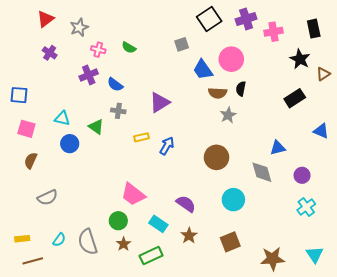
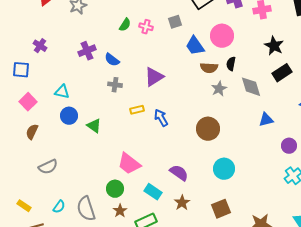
green semicircle: (129, 48) -> (125, 25), turned -88
pink cross: (98, 50) -> (146, 27), moved
purple cross: (50, 53) -> (40, 46), moved
black star: (300, 59) -> (274, 46), moved
green triangle: (96, 127) -> (94, 126), moved
pink square: (26, 129) -> (28, 102), turned 30
blue arrow: (167, 146) -> (161, 118), turned -60
gray diamond: (262, 172) -> (251, 87), moved
yellow rectangle: (22, 239) -> (24, 206), turned 40

